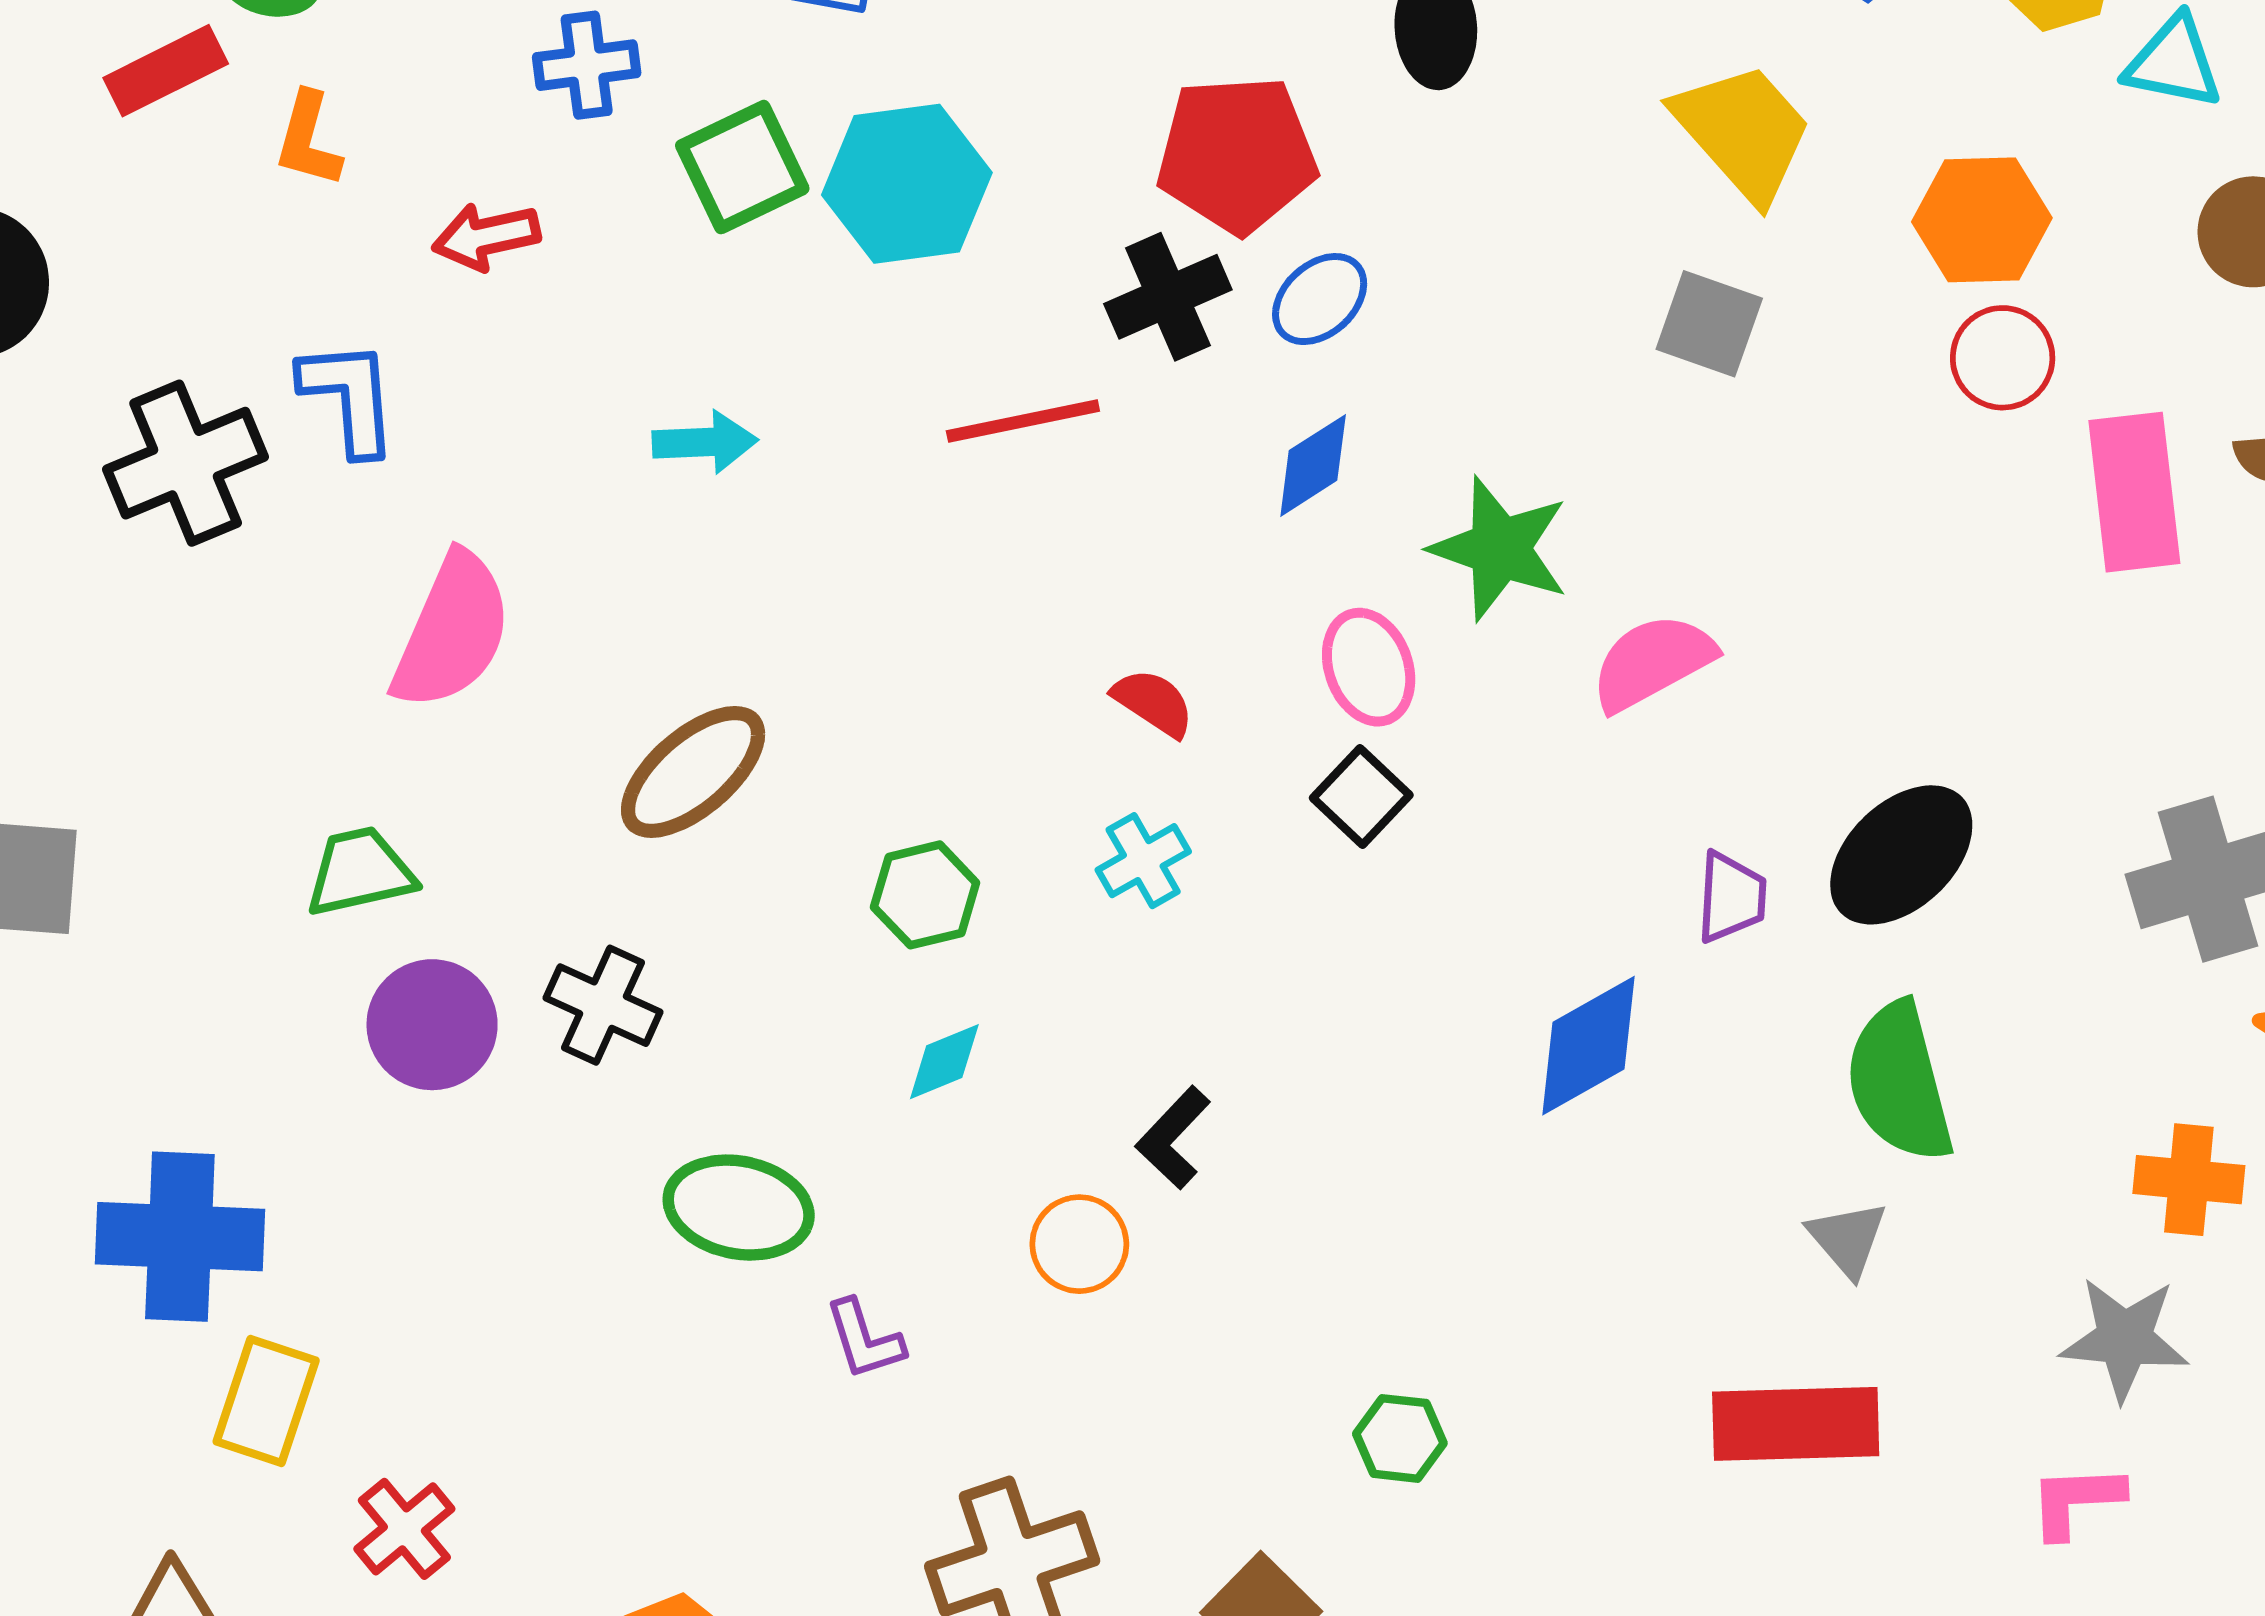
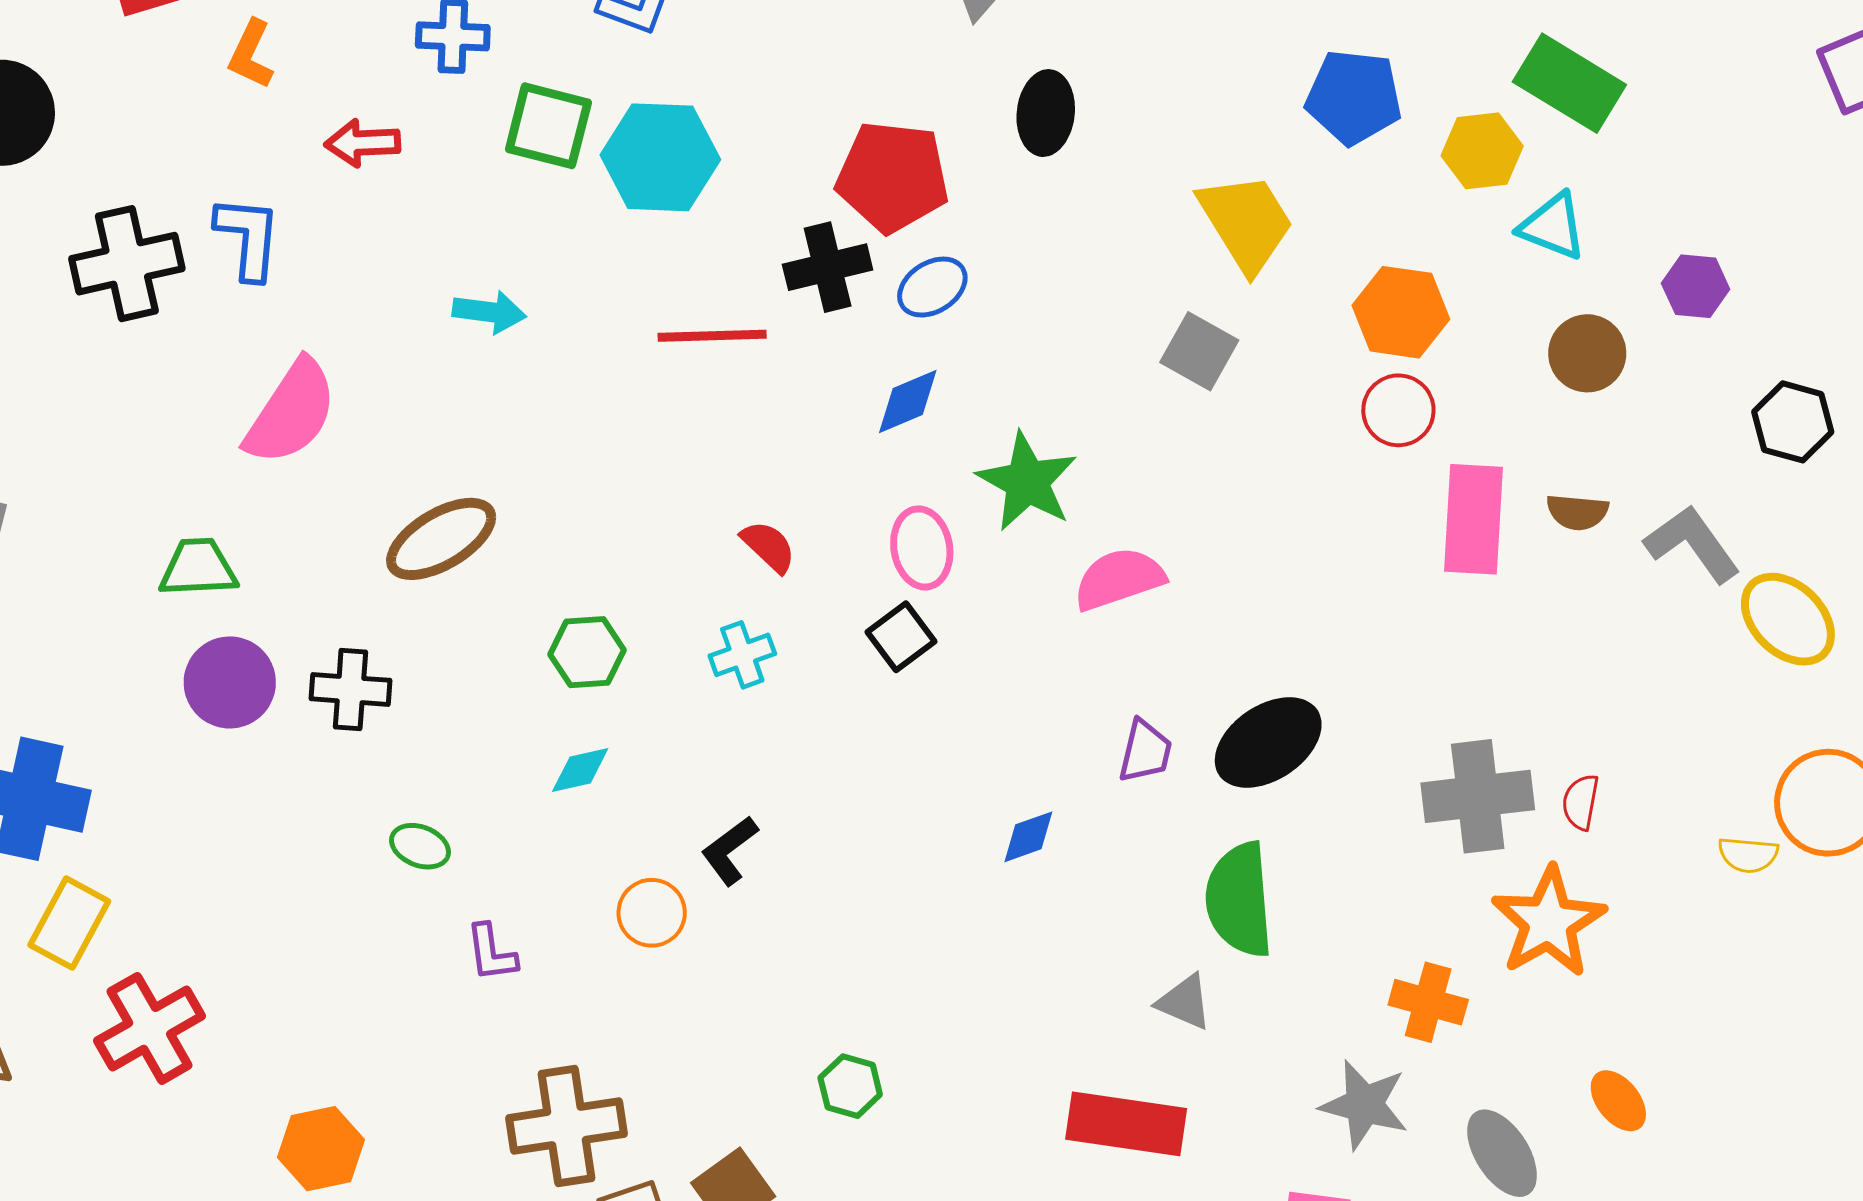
green square: (742, 167) -> (548, 126), turned 30
black cross: (603, 1005) -> (351, 690), turned -30
blue diamond: (1589, 1046) -> (1028, 837), size x0.6
green ellipse: (739, 1208) -> (420, 846), size x0.6
gray triangle: (1847, 1239) -> (1184, 1002), turned -36
red cross: (404, 1529) -> (150, 1028), size x1.5

